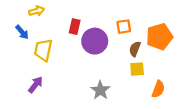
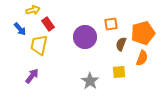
red rectangle: (75, 27) -> (48, 24), moved, turned -48
yellow square: (137, 69) -> (119, 72), moved
orange semicircle: (158, 89) -> (142, 58), moved

